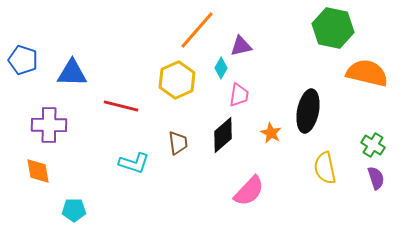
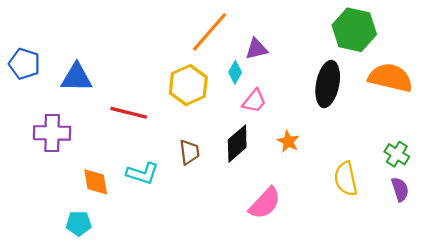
pink trapezoid: (239, 95) -> (254, 101), turned 30
black ellipse: (308, 111) -> (328, 84), moved
orange diamond: (38, 171) -> (96, 182), moved

